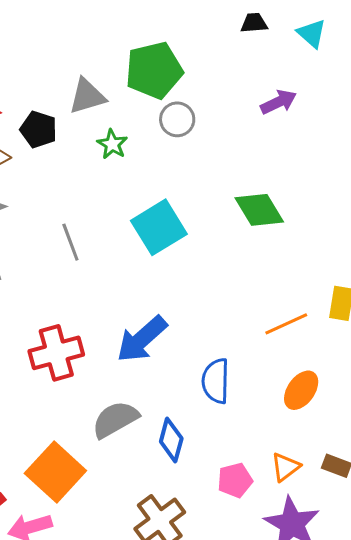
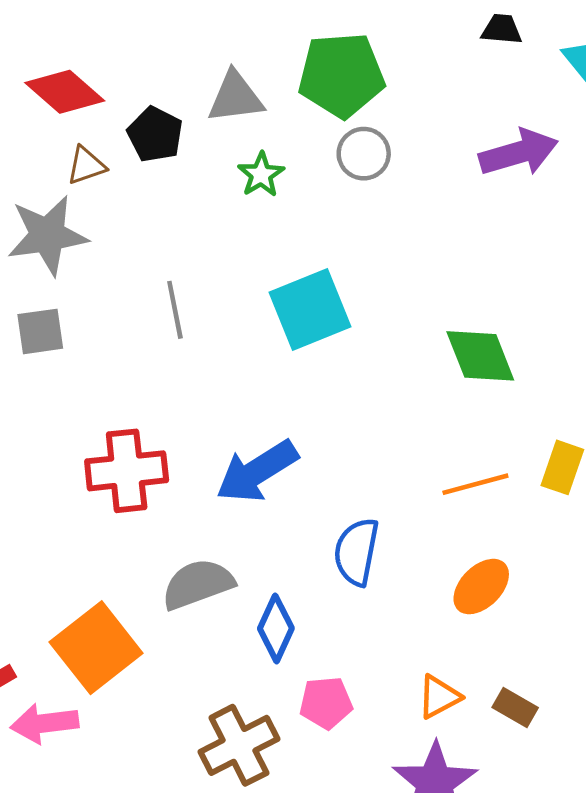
purple arrow: (279, 102) -> (519, 153), size x1.4
green diamond: (259, 210) -> (480, 356), moved
pink pentagon: (235, 480) -> (326, 703), moved

